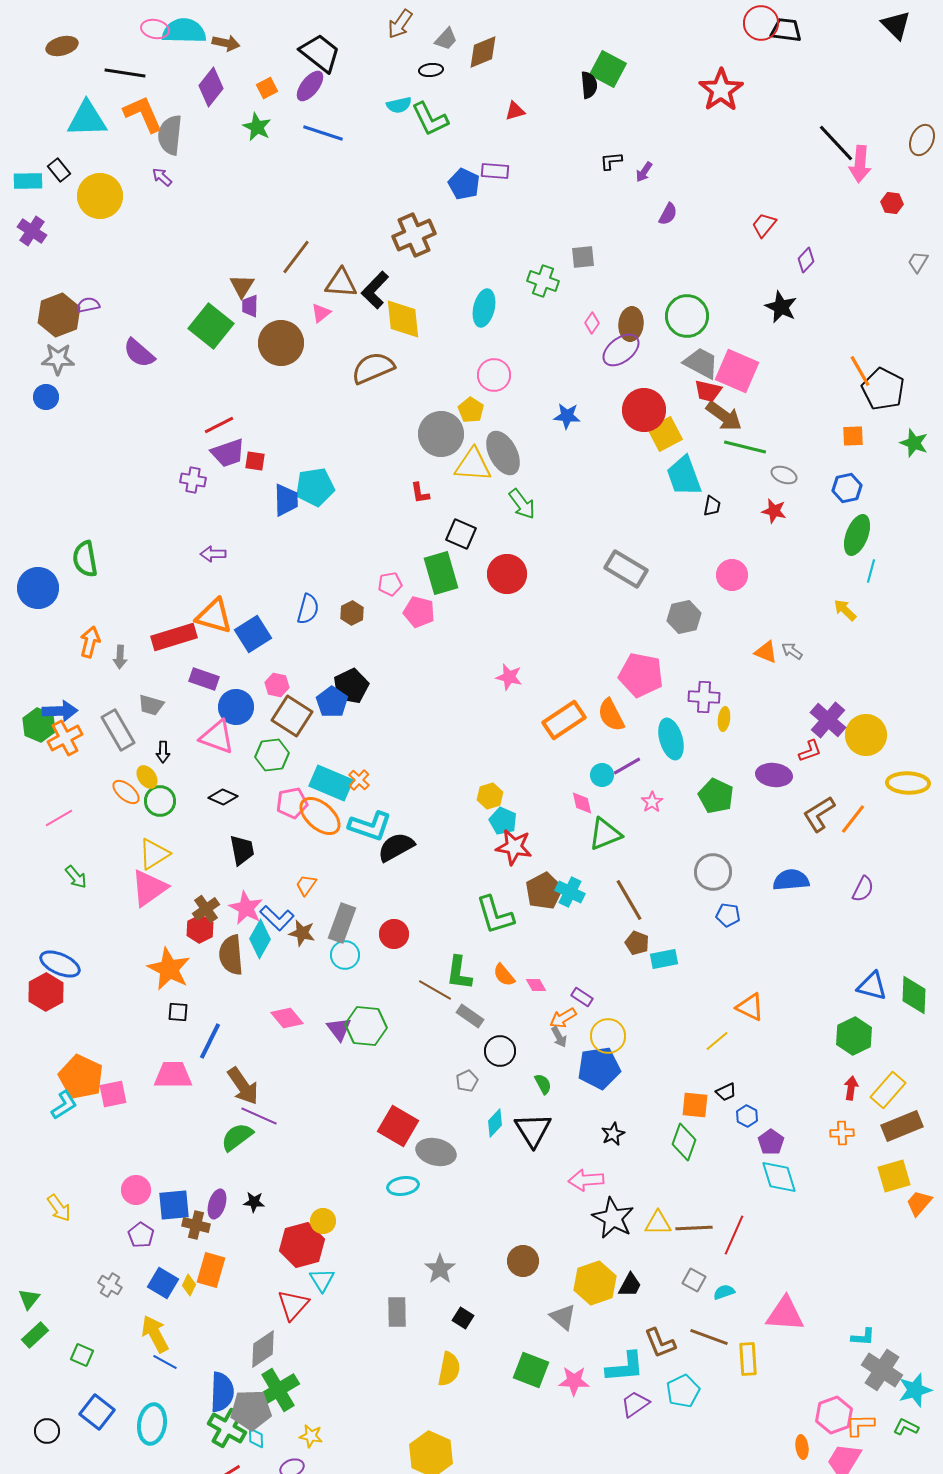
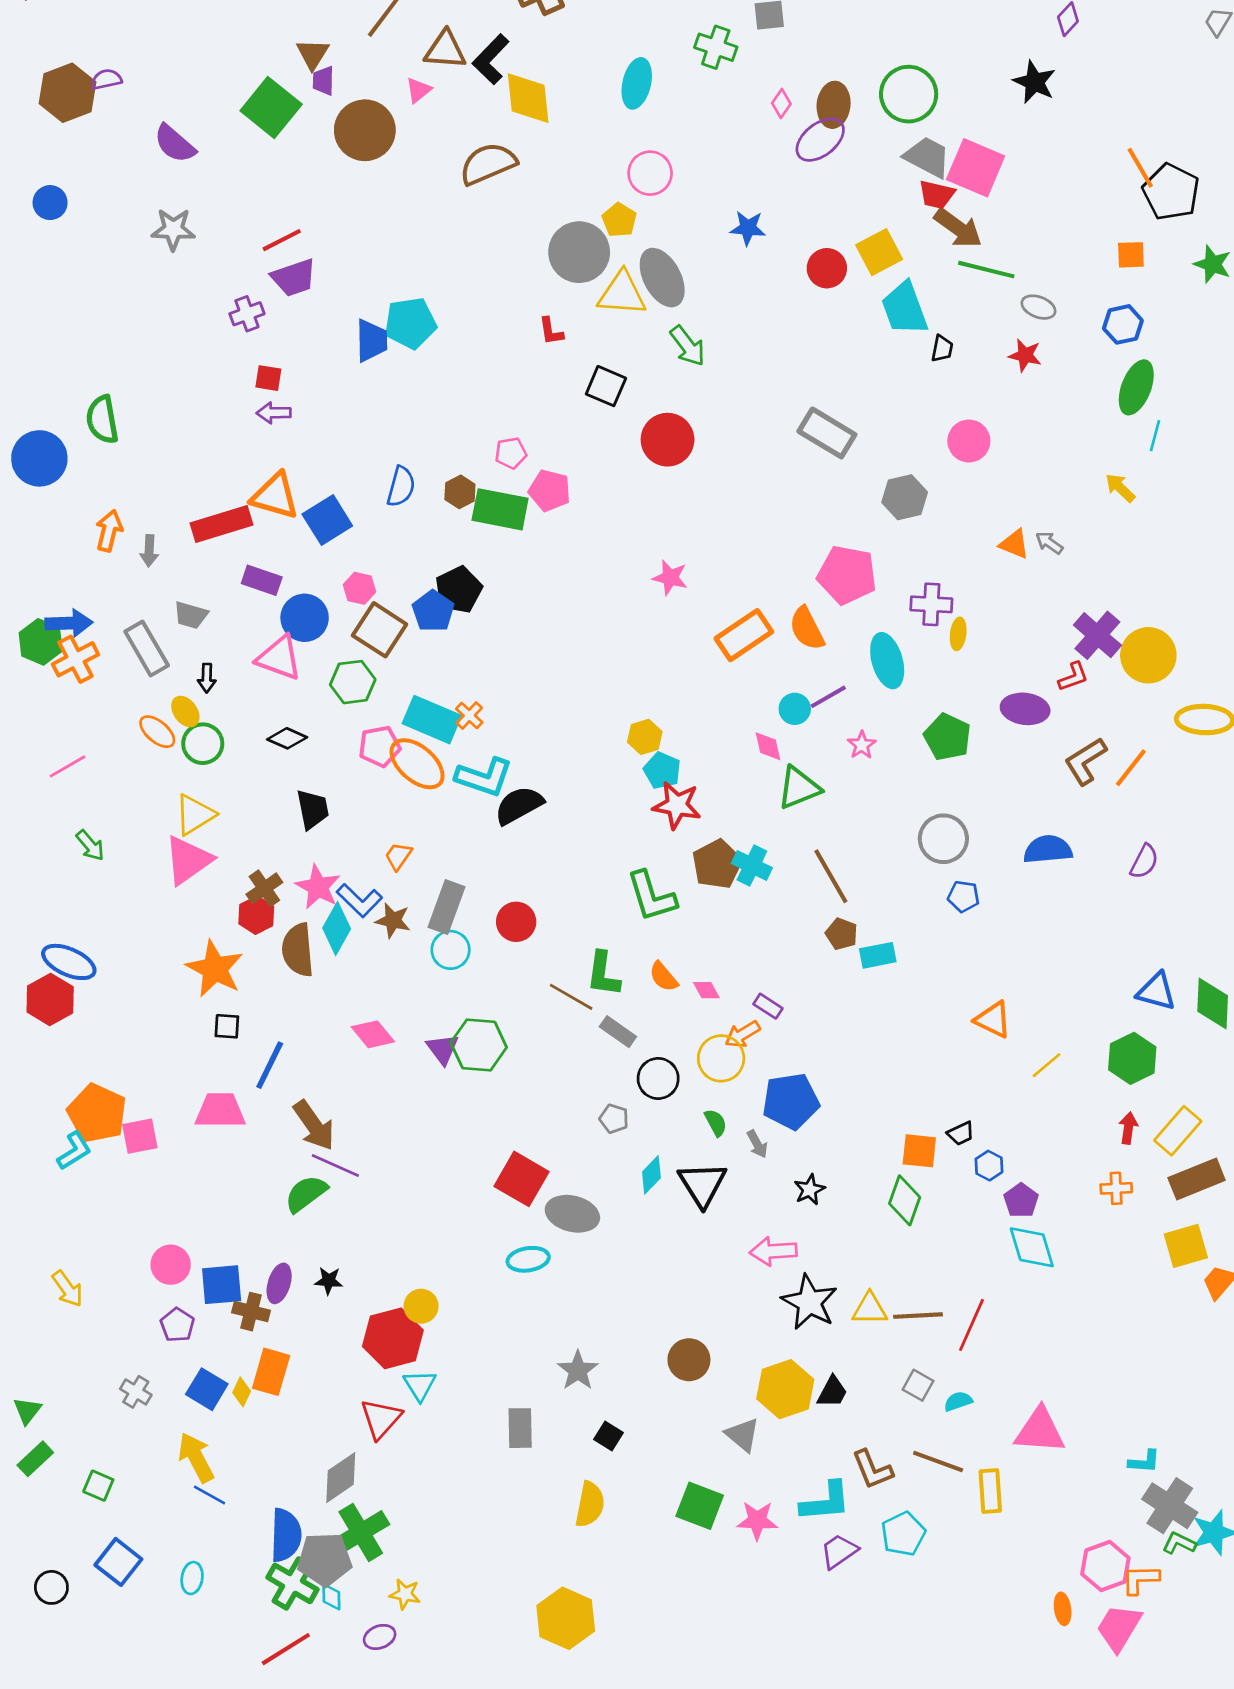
gray star: (58, 359) -> (173, 229), moved
red circle: (644, 410) -> (827, 268), moved, size x0.7
red square: (255, 461) -> (268, 378), moved
purple cross: (193, 480) -> (247, 314), turned -30
green rectangle: (441, 573) -> (500, 509), moved, turned -63
yellow circle: (608, 1036) -> (721, 1058), moved
gray arrow: (559, 1037) -> (757, 1144), moved
yellow line: (717, 1041) -> (1047, 1065), moved
gray pentagon: (467, 1081) -> (614, 1119), turned -30
cyan ellipse: (152, 1424) -> (192, 1578), size x0.6
green L-shape: (906, 1427) -> (1179, 1543), moved

